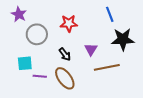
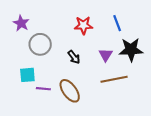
red star: (69, 23) -> (83, 25), moved
purple triangle: (91, 49) -> (106, 55), moved
black arrow: (65, 54) -> (74, 57), moved

